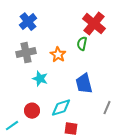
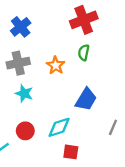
red cross: (94, 24) -> (84, 20), moved, turned 30
cyan star: (40, 79) -> (24, 93), moved
blue trapezoid: (84, 84) -> (86, 99), turned -135

